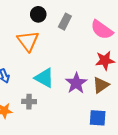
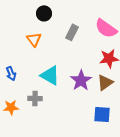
gray rectangle: (65, 22) -> (72, 32), moved
orange triangle: (28, 41) -> (34, 39), size x0.7

